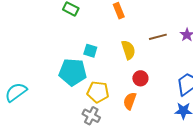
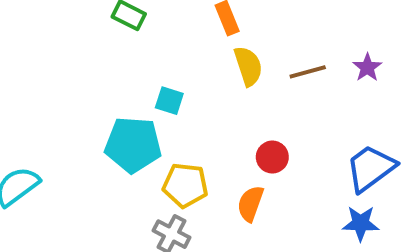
yellow semicircle: (128, 50) -> (248, 66), moved

